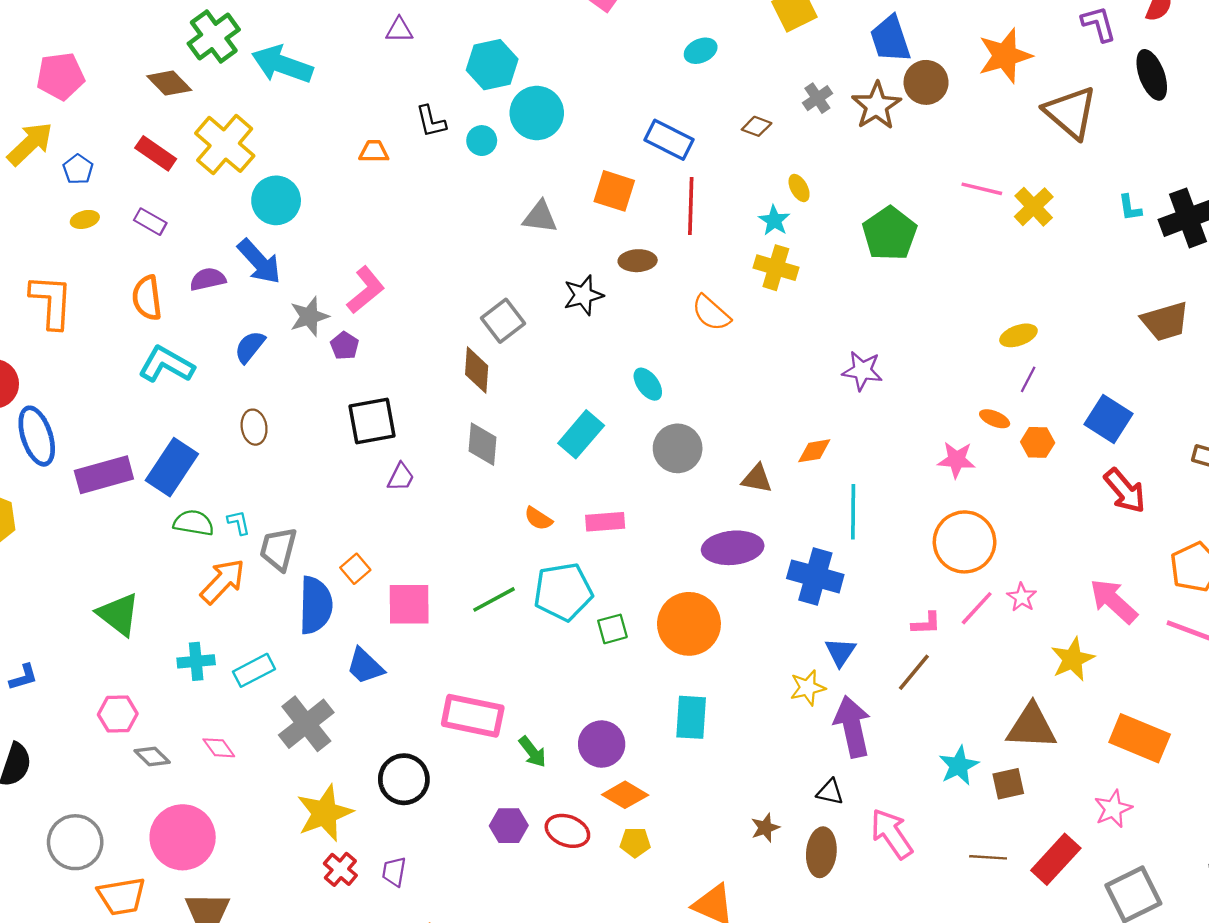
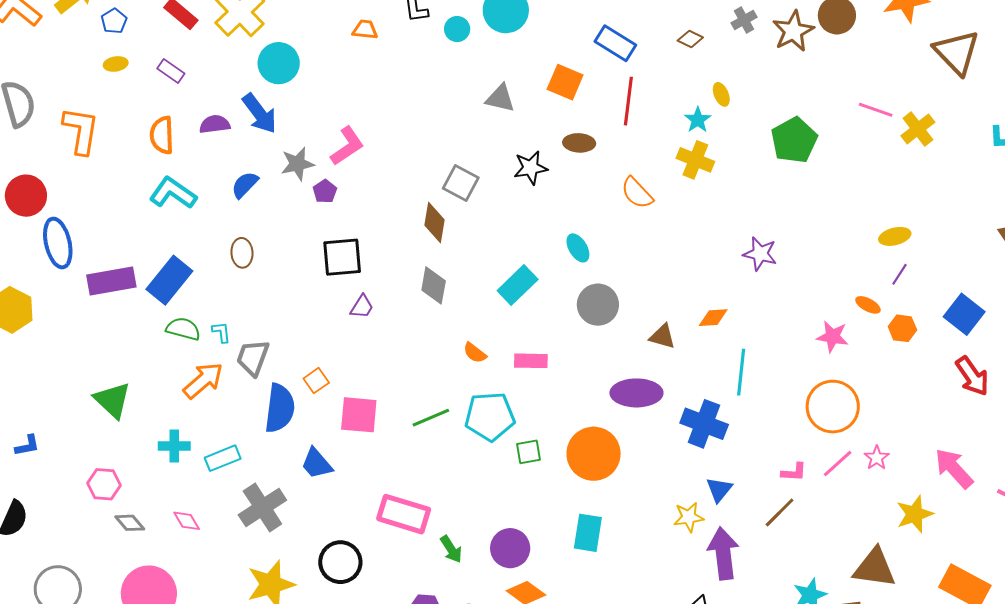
gray square: (503, 321) -> (461, 183), turned -30

